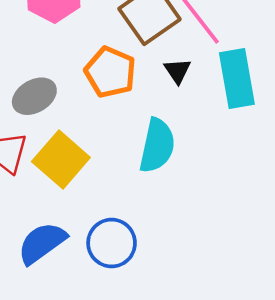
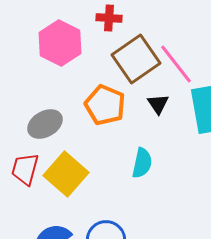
cyan semicircle: (157, 146) -> (142, 163), size x0.7

